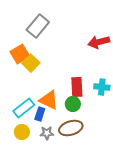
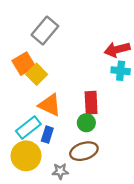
cyan cross: (102, 87) -> (121, 71), moved
orange triangle: (49, 100) -> (50, 105), moved
yellow circle: (22, 132) -> (26, 156), size x1.6
gray star: (47, 133) -> (60, 171), moved

